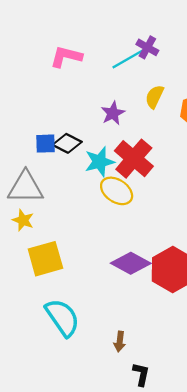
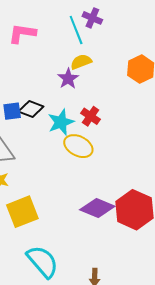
cyan line: (128, 59) -> (76, 30), turned -76
yellow semicircle: (155, 97) -> (81, 62), moved, turned 50
red cross: (134, 159) -> (91, 116), size x0.6

